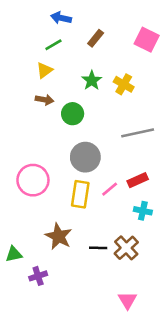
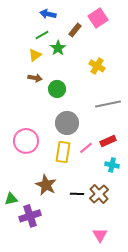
pink square: (147, 40) -> (98, 18), moved, turned 30
green star: (92, 80) -> (58, 48), moved
purple cross: (38, 276) -> (30, 216), size x1.5

